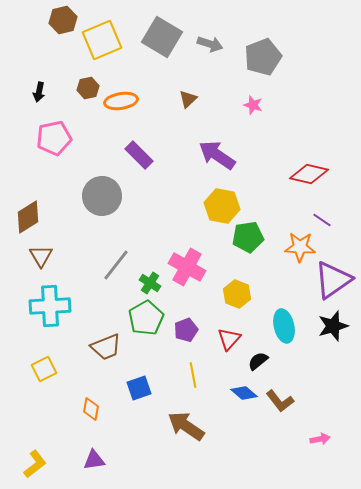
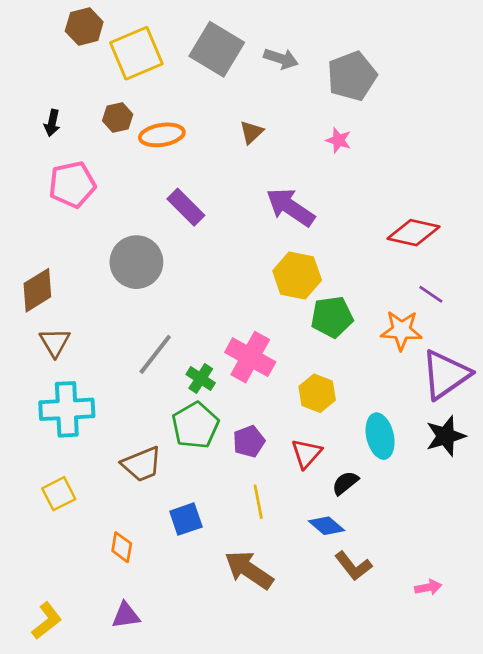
brown L-shape: (280, 401) -> (353, 566), moved

